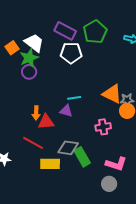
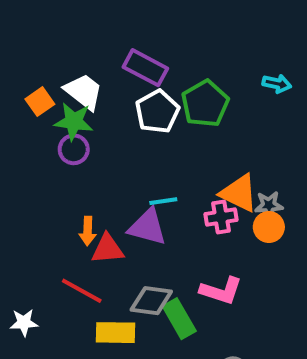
green pentagon: (95, 32) -> (205, 104), moved
white pentagon: (71, 53) -> (157, 112), turned -30
green star: (29, 58) -> (74, 121), turned 30
purple triangle: (66, 111) -> (147, 227), size x1.5
pink cross: (103, 127) -> (221, 217), moved
pink L-shape: (116, 164) -> (221, 291), moved

